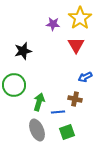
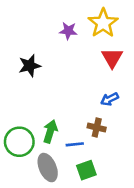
red triangle: (76, 45) -> (112, 58), moved
green circle: (14, 85) -> (19, 142), moved

